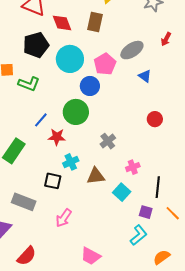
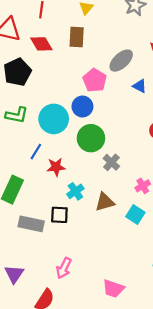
cyan circle: (70, 59) -> (54, 119), moved
green circle: (76, 112) -> (91, 138), moved
gray rectangle: (24, 202) -> (31, 224), moved
pink arrow: (64, 218) -> (64, 268), moved

